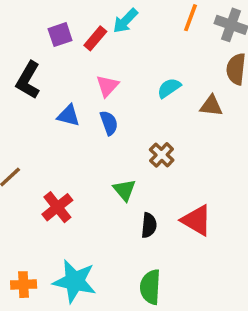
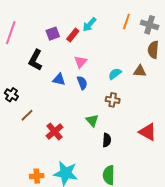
cyan semicircle: (169, 88) -> (115, 74), moved
brown cross: (162, 155) -> (113, 100), turned -32
red triangle: (196, 220) -> (148, 132), moved

